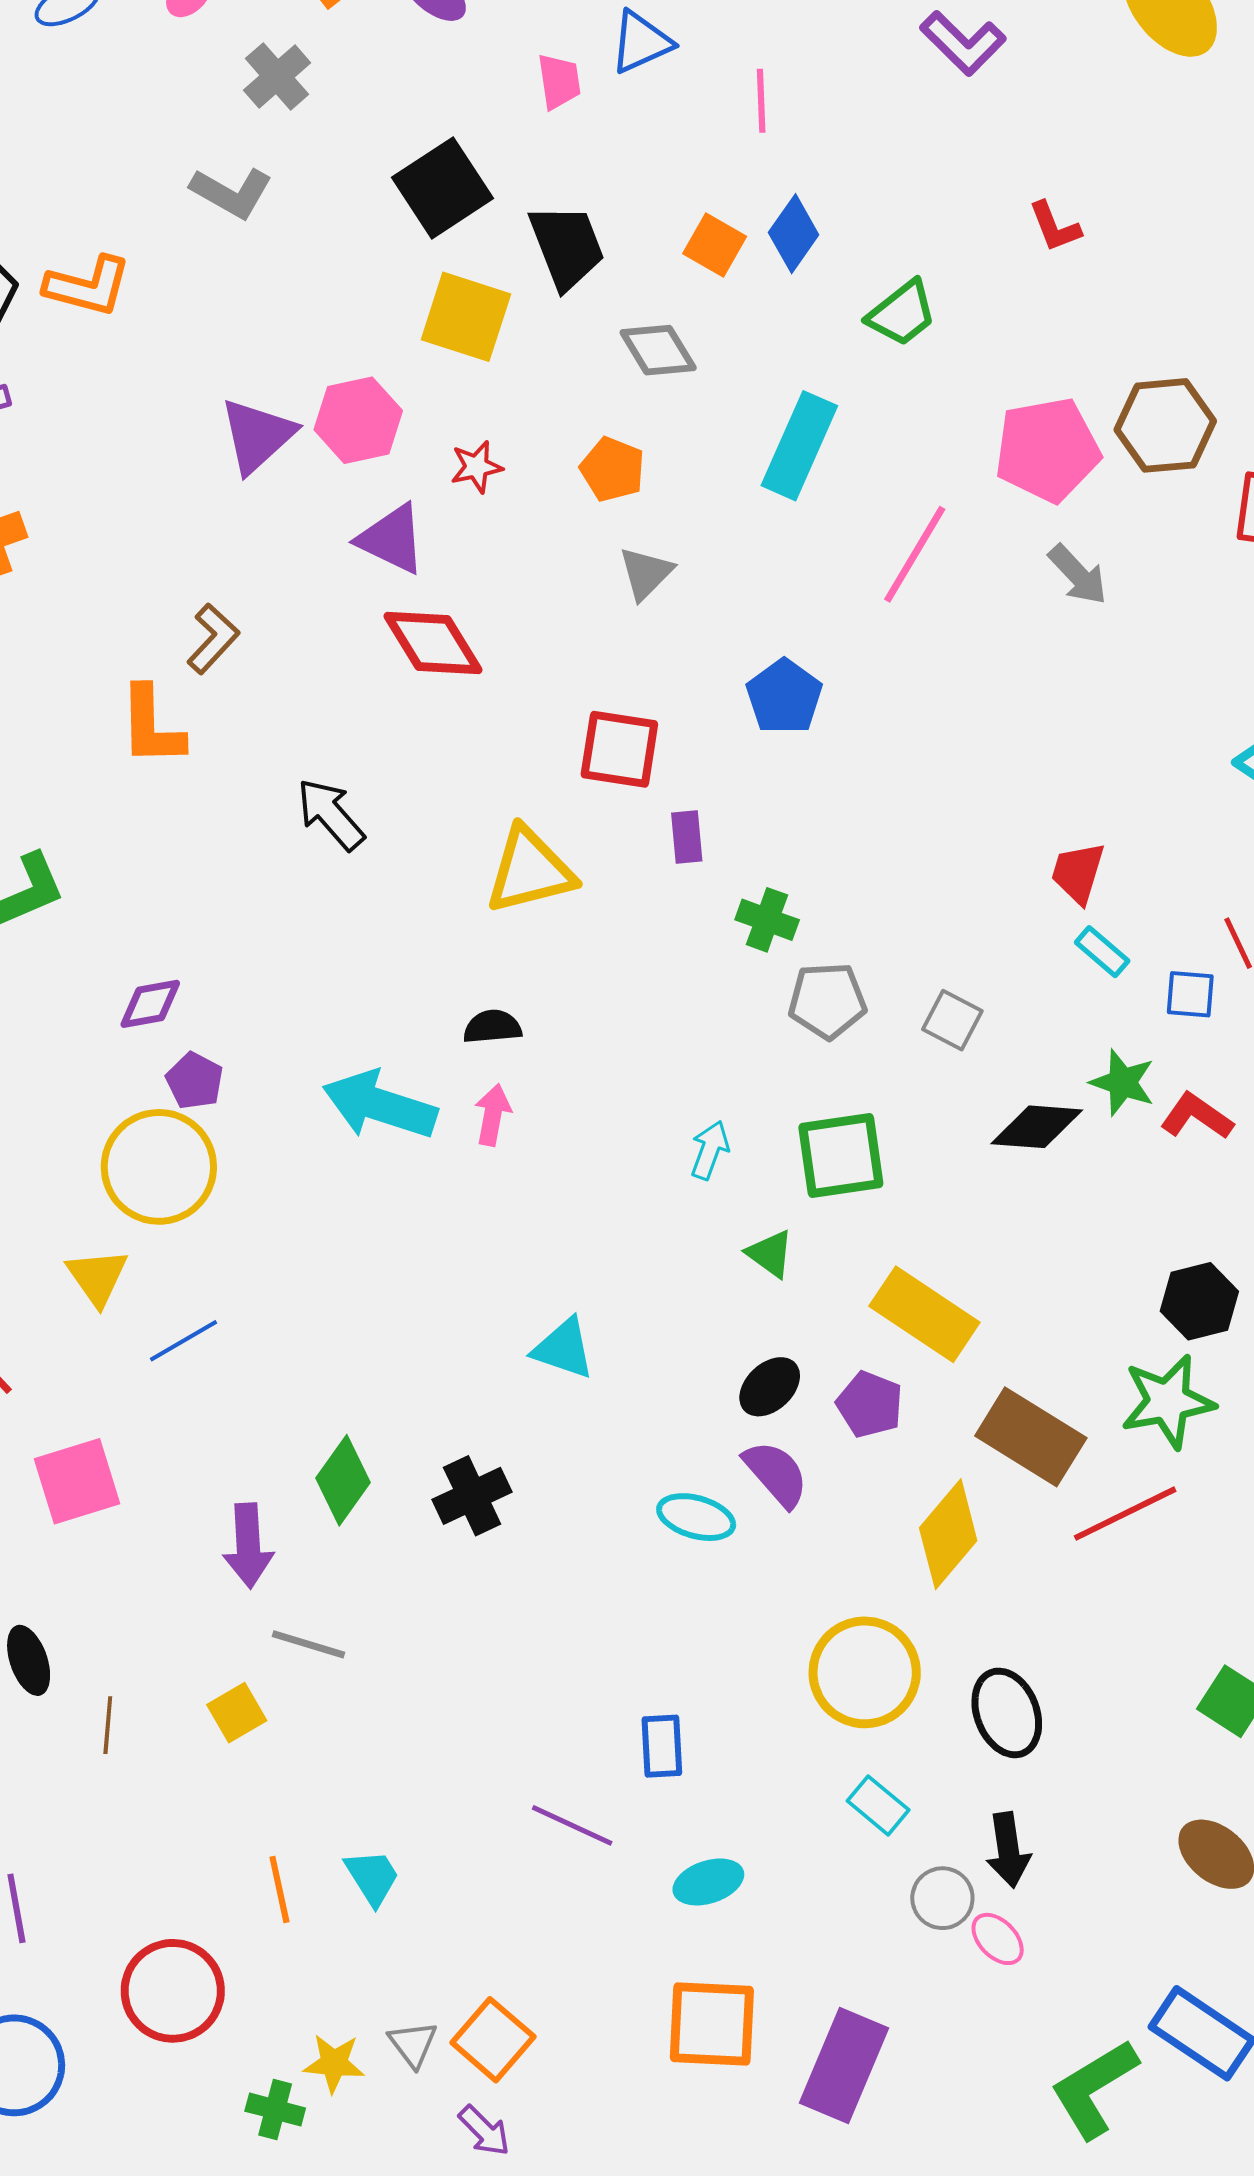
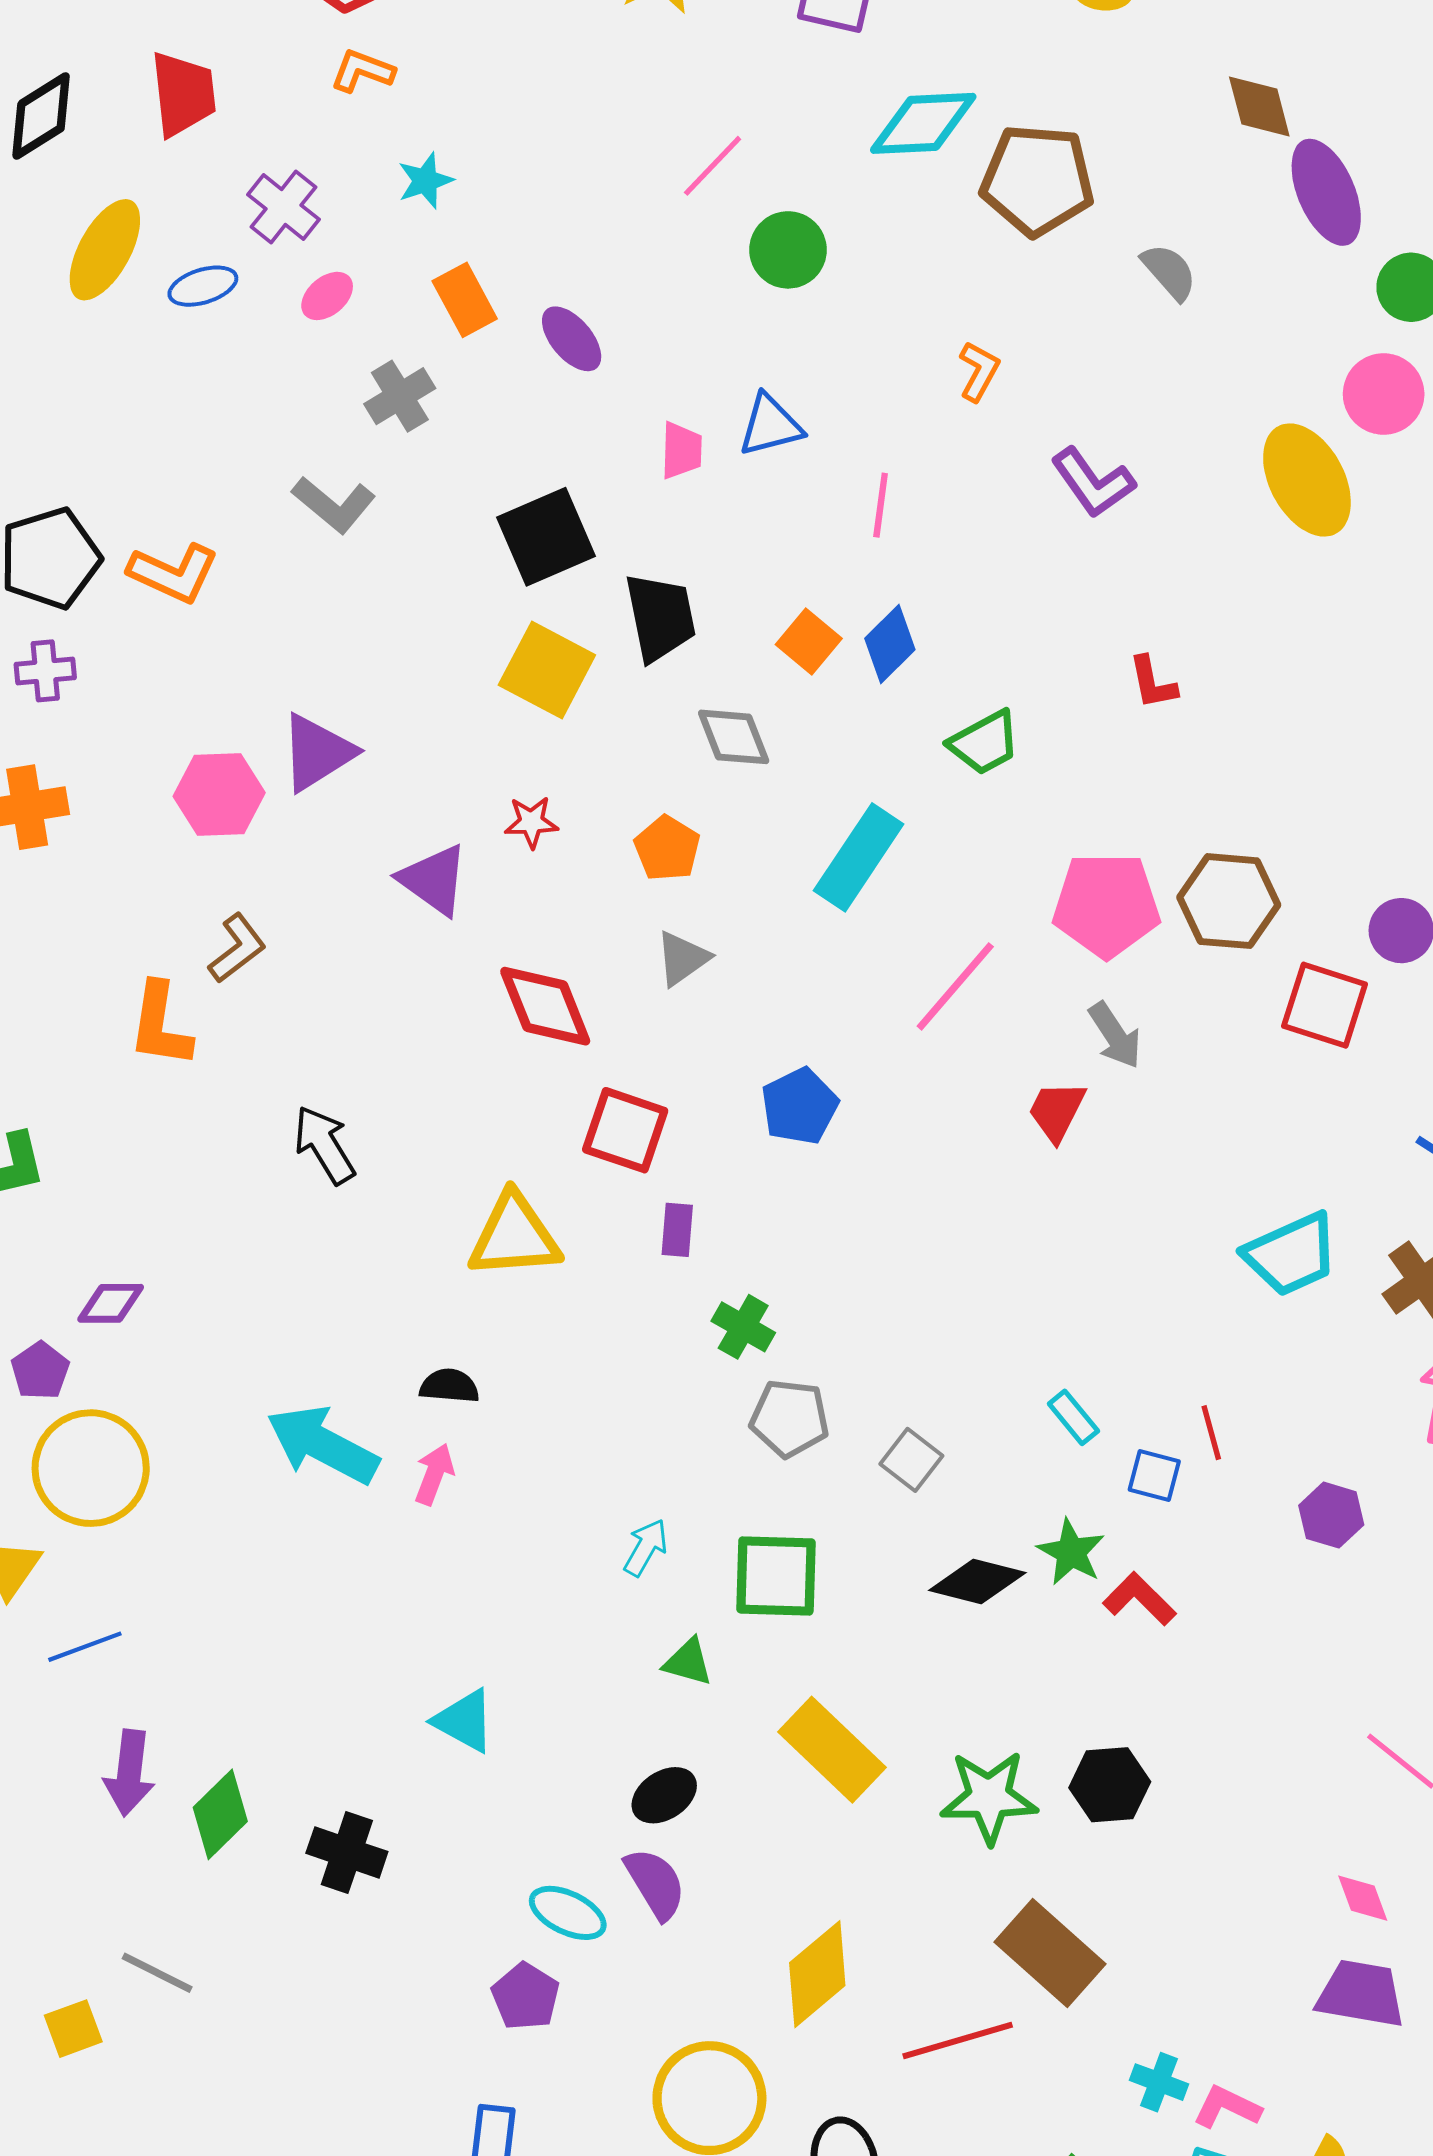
pink hexagon: (358, 420) -> (219, 795), moved
red diamond: (433, 643) -> (545, 1006), moved
red trapezoid: (1078, 873) -> (1057, 1111), moved
purple pentagon: (195, 1081) -> (40, 1371), moved
green triangle: (770, 1254) -> (688, 1662), turned -30
green star: (1168, 1401) -> (989, 1797), moved
purple pentagon: (870, 1404) -> (526, 1997), moved
brown rectangle: (1031, 1437) -> (1050, 1953), moved
black cross: (472, 1496) -> (347, 1852), turned 34
red line: (1125, 1514) -> (958, 2040), moved
purple arrow: (248, 1546) -> (129, 1773), moved

